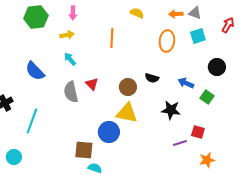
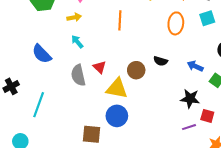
black star: (171, 110) -> (190, 99), moved
yellow triangle: (127, 113) -> (117, 88), moved

